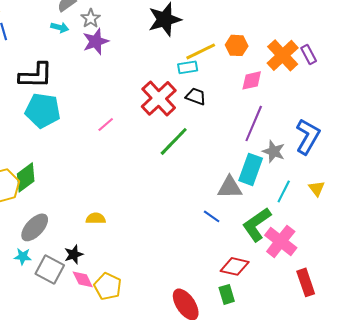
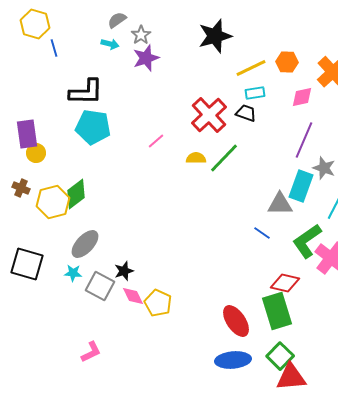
cyan rectangle: (188, 67) -> (255, 93), moved
yellow semicircle: (96, 218) -> (196, 158), moved
green rectangle: (227, 294) -> (277, 311), size x1.8

